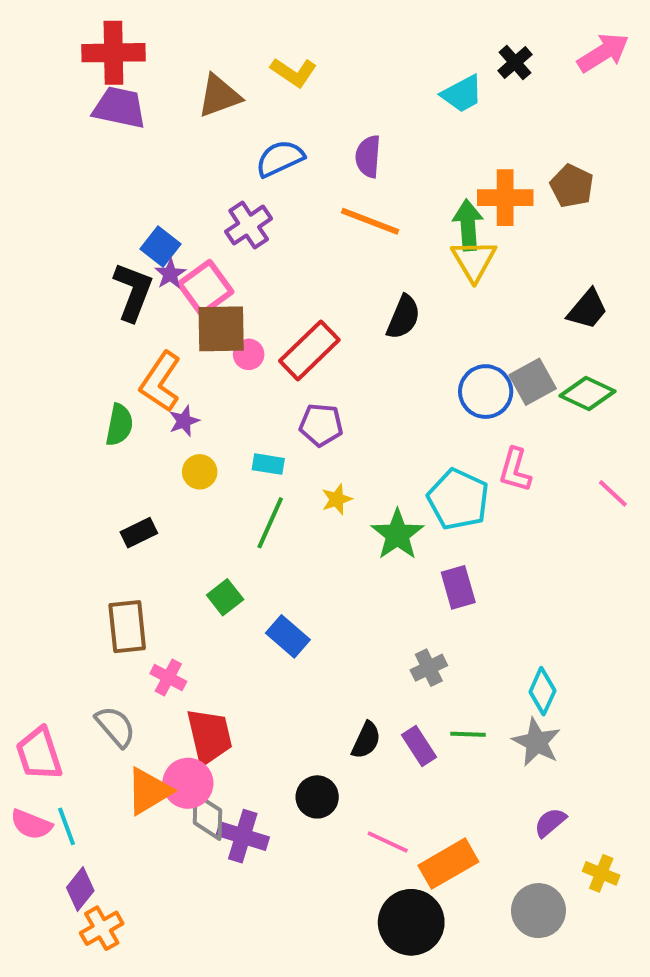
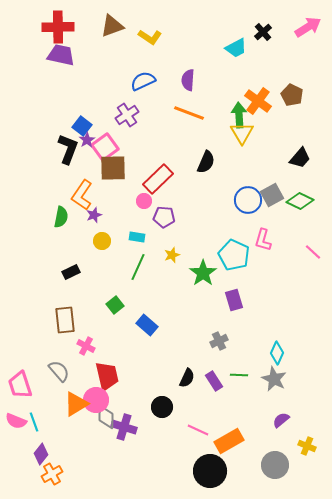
brown triangle: (219, 96) -> (112, 26), moved
orange cross: (505, 198) -> (258, 101), turned 36
pink circle: (249, 354) -> (144, 201), moved

